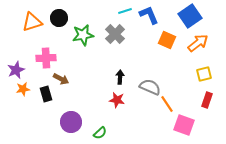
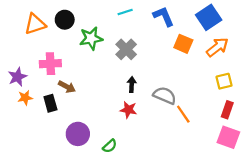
cyan line: (125, 11) -> (125, 12), moved
gray cross: (115, 34) -> (126, 49), moved
pink square: (184, 125) -> (228, 137), moved

